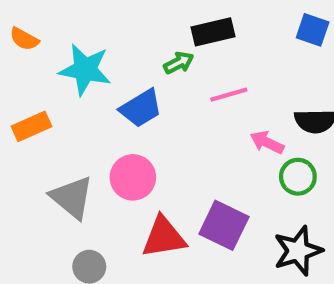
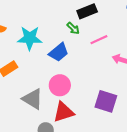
green arrow: (179, 63) -> (73, 28), turned 80
red triangle: (164, 237) -> (64, 112), moved

